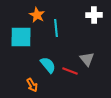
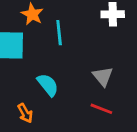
red line: (70, 71) -> (101, 109), moved

